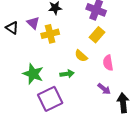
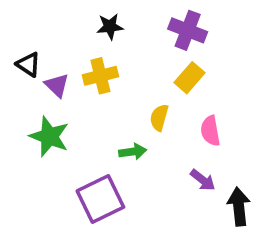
purple triangle: (33, 23) -> (57, 85), moved
yellow semicircle: (81, 56) -> (159, 118), turned 64
green star: (33, 74) -> (49, 136), moved

